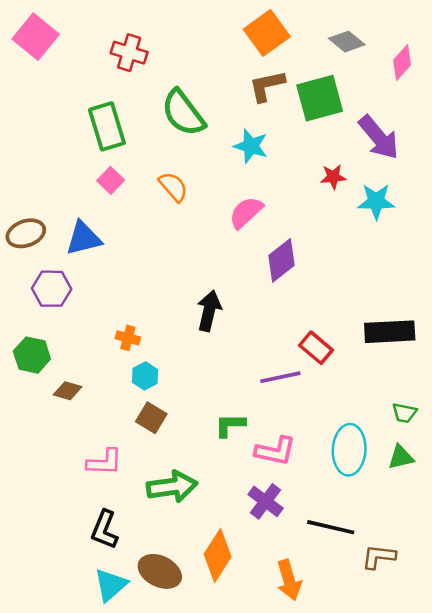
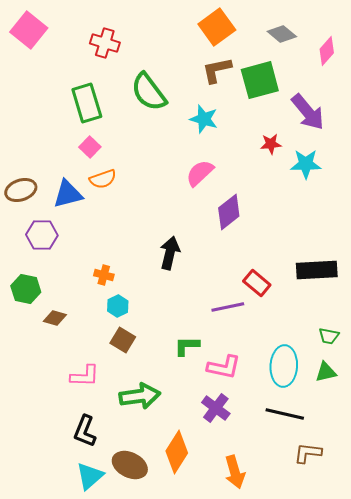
orange semicircle: (173, 187) -> (103, 179), moved, turned 112
black line: (331, 527) -> (285, 414), moved

